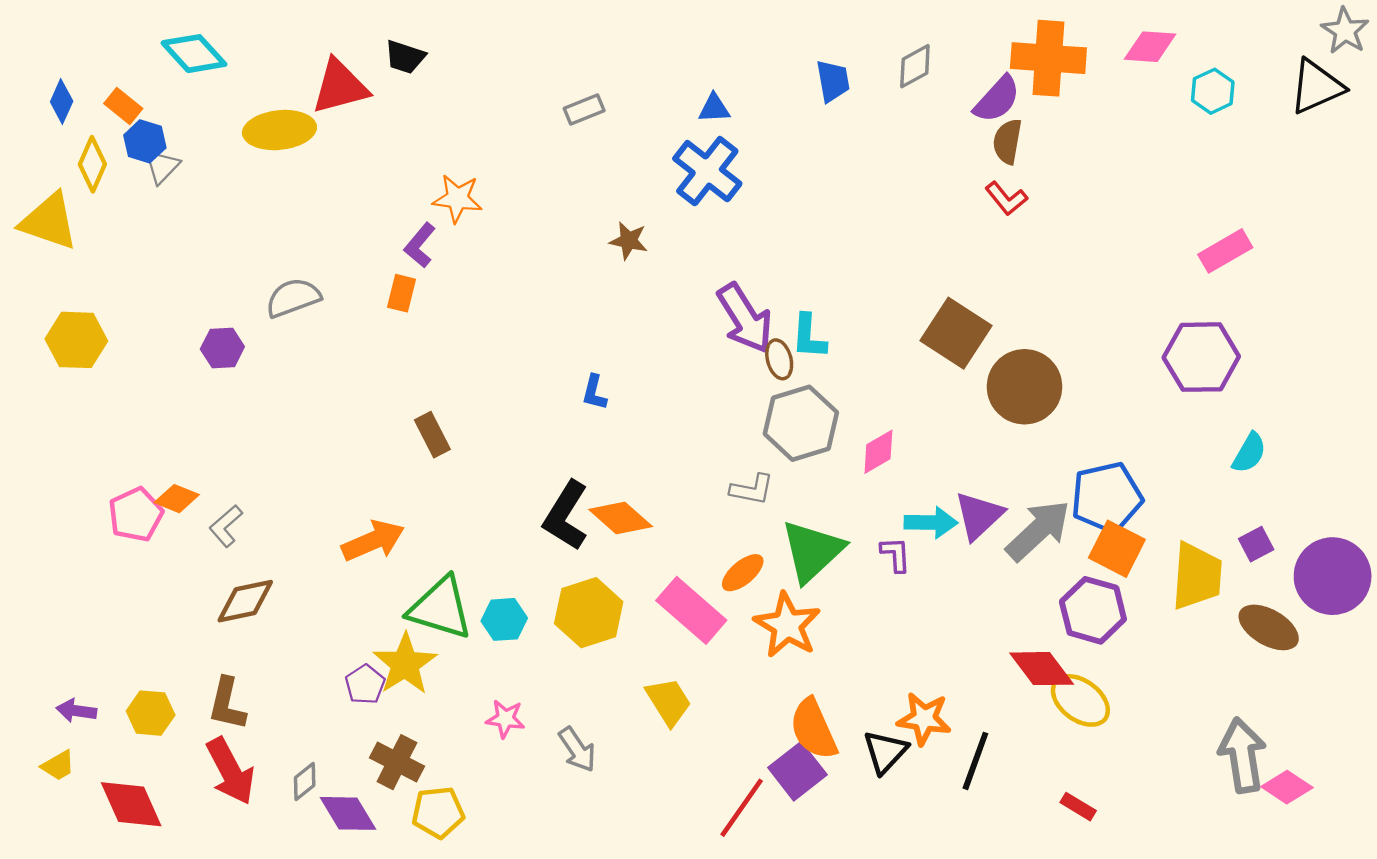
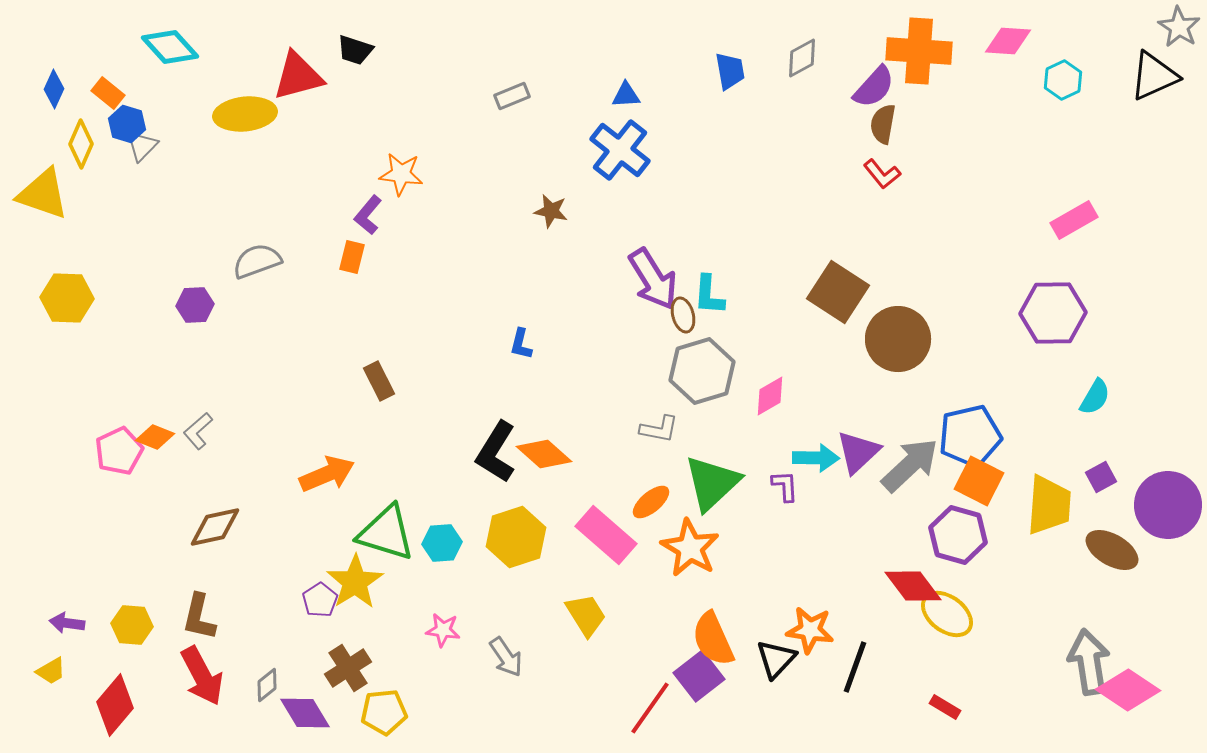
gray L-shape: (226, 526) -> (198, 431), moved
brown cross: (397, 762) -> (348, 668), turned 30
pink diamond: (1287, 787) -> (1128, 690), size x1.4
red diamond: (131, 804) -> (115, 705), turned 64

